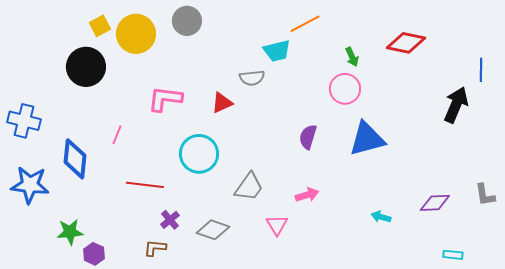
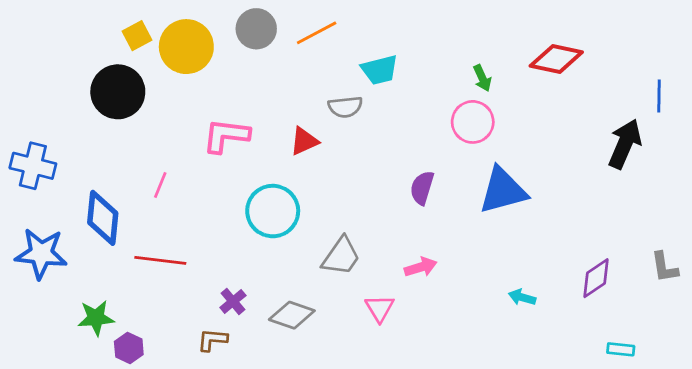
orange line: (305, 24) -> (317, 33), moved
red line: (145, 185) -> (160, 260), moved
purple diamond: (435, 203) -> (596, 278), turned -32

